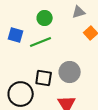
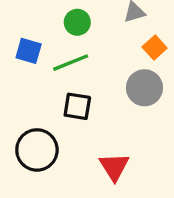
gray circle: (70, 72) -> (144, 88), moved
black square: (44, 78) -> (77, 106), moved

